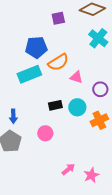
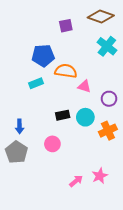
orange semicircle: (58, 62) -> (66, 71), turned -140
cyan rectangle: (29, 74) -> (36, 83), size x0.6
pink star: (91, 175) -> (100, 176), moved

